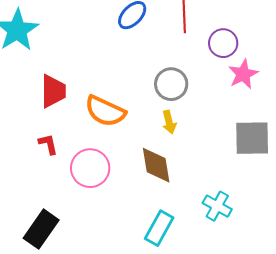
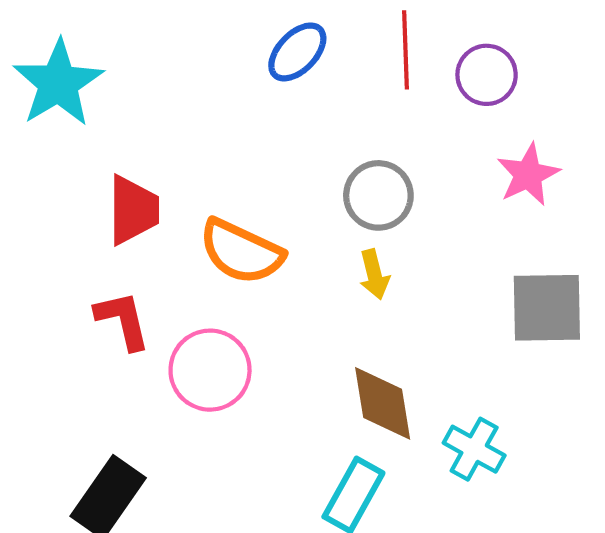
purple circle: (223, 43) -> (487, 75), moved
red L-shape: (48, 144) -> (123, 320), size x1.4
brown diamond: (156, 165) -> (383, 403), moved

